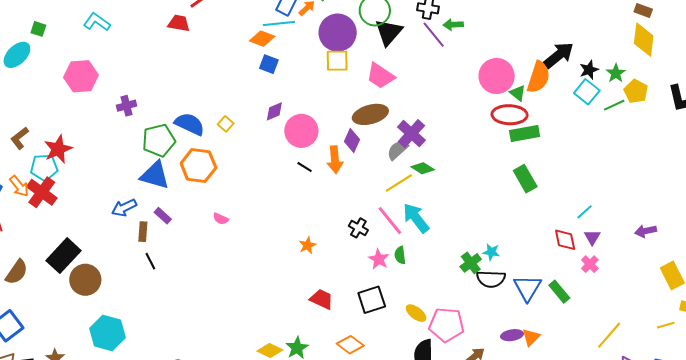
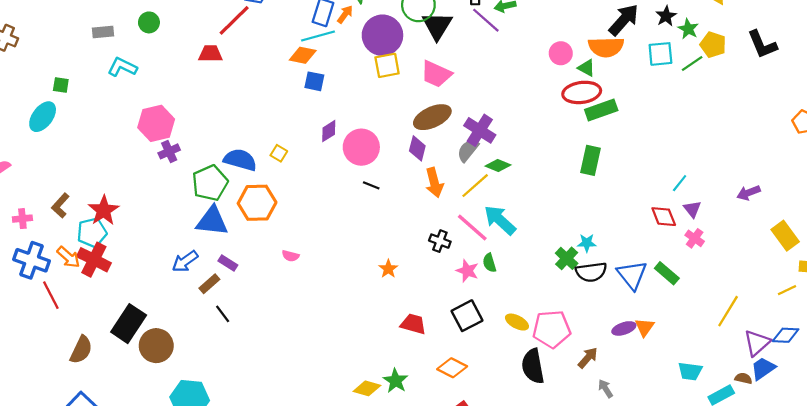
black star: (589, 70) -> (666, 16), moved
pink hexagon: (81, 76) -> (156, 123), moved
pink circle: (497, 76) -> (561, 53), size x0.6
orange semicircle: (539, 77) -> (606, 47), turned 80
cyan square: (587, 92) -> (660, 54), turned -35
orange arrow: (335, 160) -> (434, 183), moved
green rectangle: (525, 179) -> (590, 160), moved, turned 52
brown rectangle: (143, 232) -> (209, 284), turned 54

